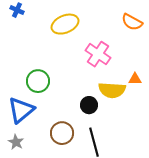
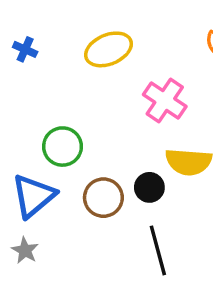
blue cross: (17, 10) -> (25, 49), moved
brown circle: (62, 133) -> (103, 198), moved

